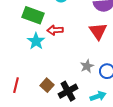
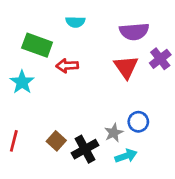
cyan star: (36, 41) -> (22, 82), moved
gray star: (87, 66) -> (114, 133), moved

